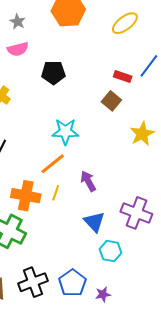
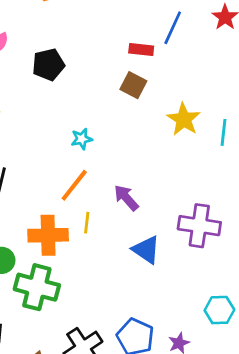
cyan star: (65, 132) -> (82, 139), size x0.6
cyan hexagon: (110, 251) -> (219, 310), moved

